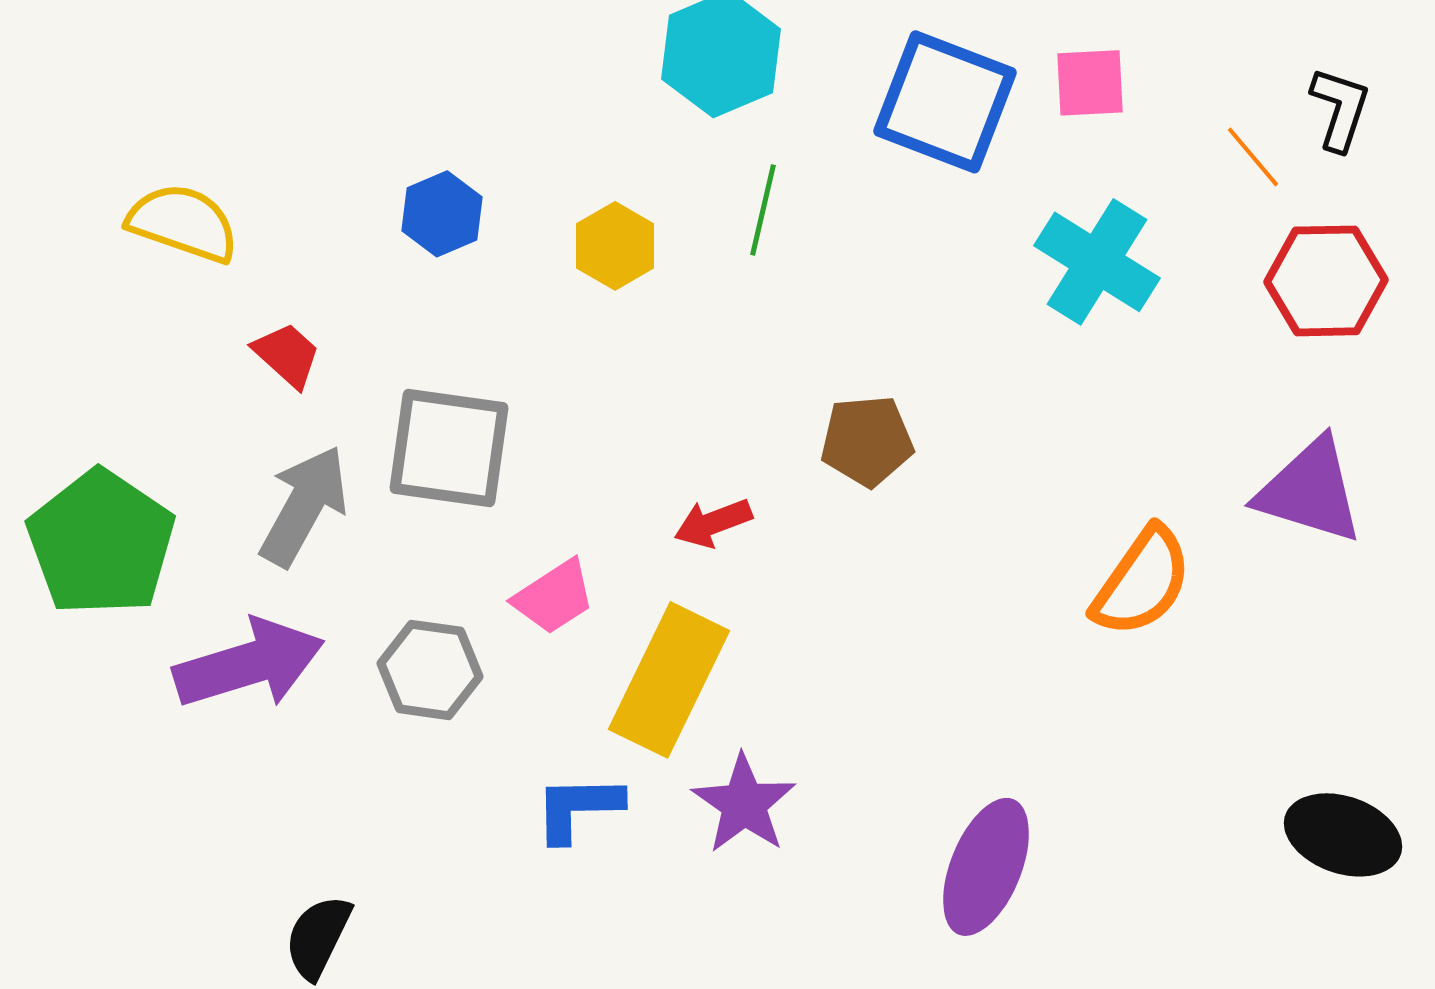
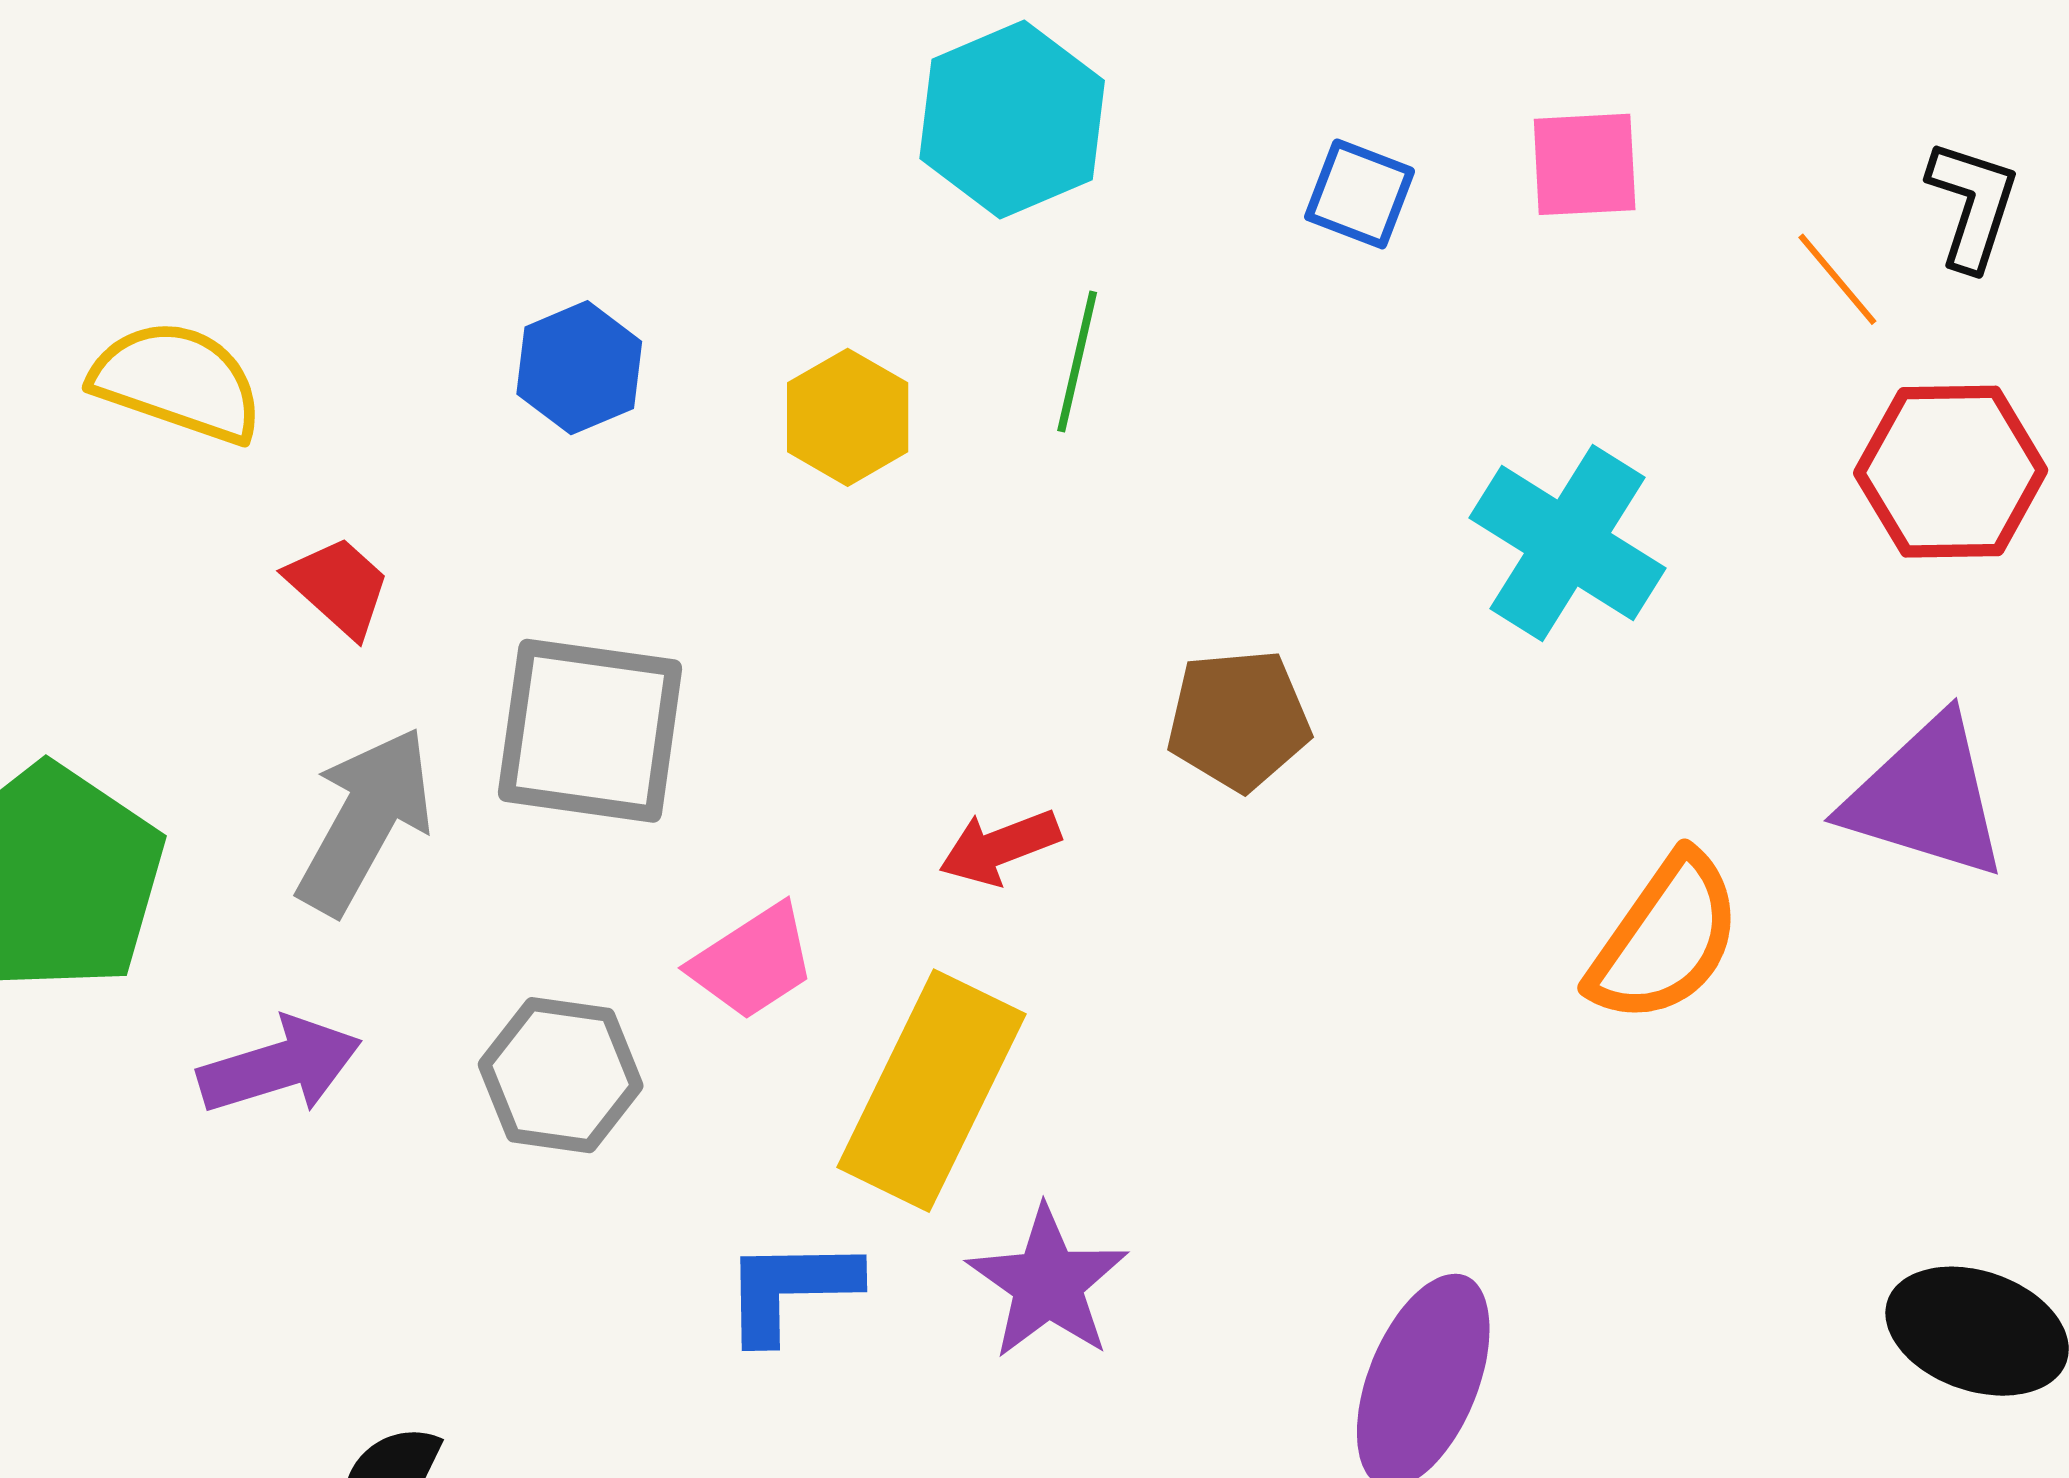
blue square: (945, 102) -> (1360, 194), size x0.5
cyan cross: (1097, 262) -> (1567, 543), moved
purple arrow: (249, 664) -> (280, 1066), size x0.7

